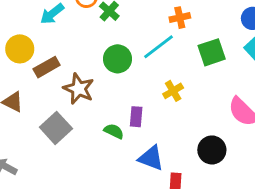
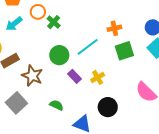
orange cross: (180, 18) -> (114, 28), moved
purple rectangle: (136, 117) -> (75, 76), moved, turned -48
black circle: (212, 150) -> (108, 107), moved

